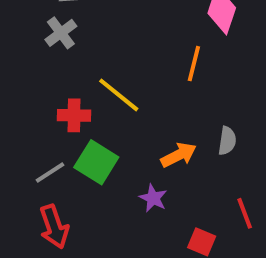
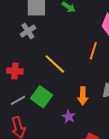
red cross: (74, 115) -> (15, 71), moved
orange arrow: (179, 155) -> (83, 96), turned 114

